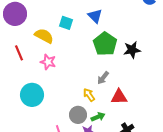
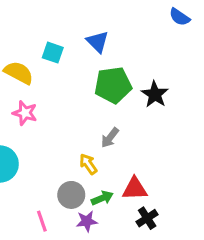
green pentagon: (105, 44) -> (113, 85), turned 30
black star: (132, 50) -> (155, 94), turned -30
red triangle: (119, 97) -> (135, 189), moved

